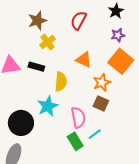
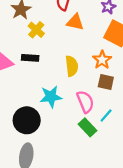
orange triangle: (84, 60) -> (75, 22), moved
yellow semicircle: (61, 82) -> (72, 66), moved
cyan star: (48, 106) -> (51, 97), turned 30

